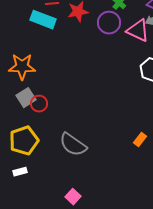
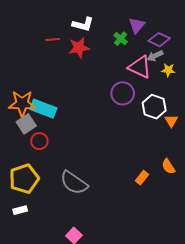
cyan rectangle: (43, 20) -> (43, 109), moved
purple circle: (109, 23) -> (123, 93), moved
gray square: (26, 98) -> (26, 124), moved

